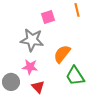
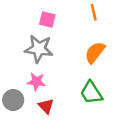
pink square: (48, 17) -> (47, 20), moved, turned 32
orange semicircle: (62, 54) -> (95, 52), moved

